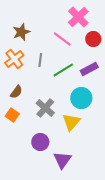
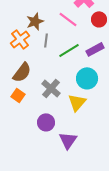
brown star: (21, 32) -> (35, 21), moved
brown semicircle: (16, 92) -> (22, 72), size x1.5

